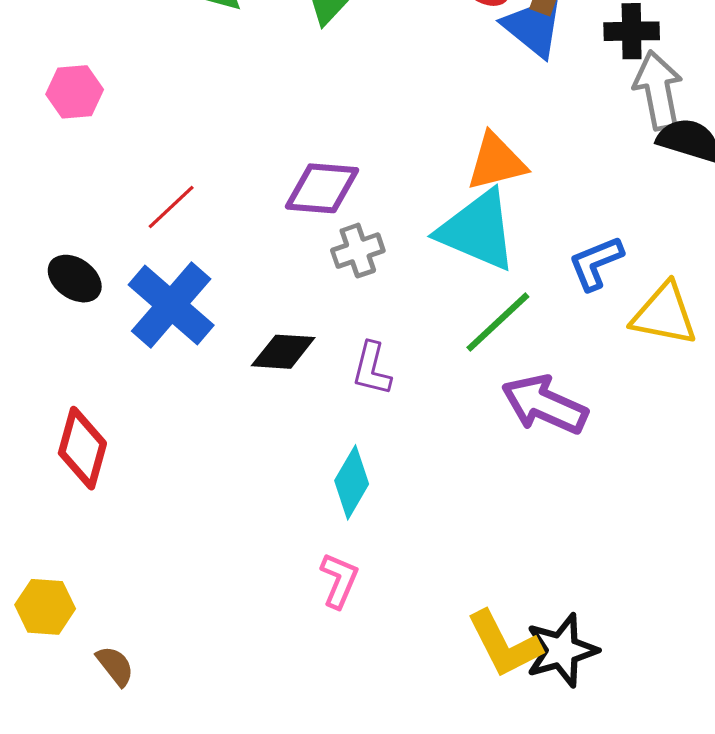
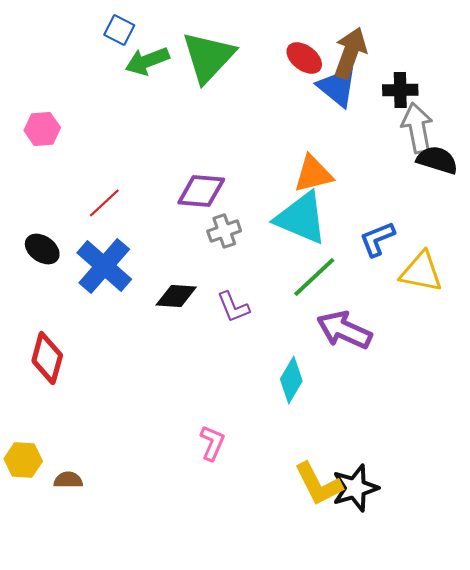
purple L-shape: (372, 369) -> (233, 307), turned -36
cyan diamond: (352, 482) -> (291, 380), moved
brown semicircle: (115, 666) -> (68, 480), moved, turned -52

